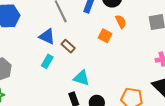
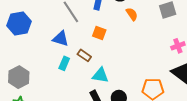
orange square: (105, 36) -> (99, 33), moved
brown rectangle: (68, 46) -> (84, 55), moved

